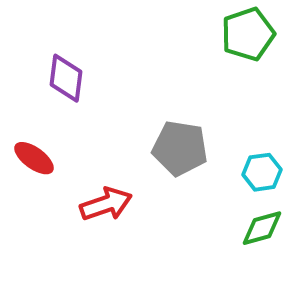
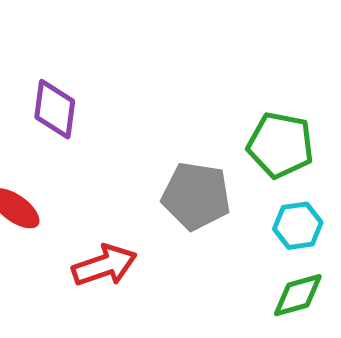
green pentagon: (248, 34) -> (280, 145), moved, turned 30

